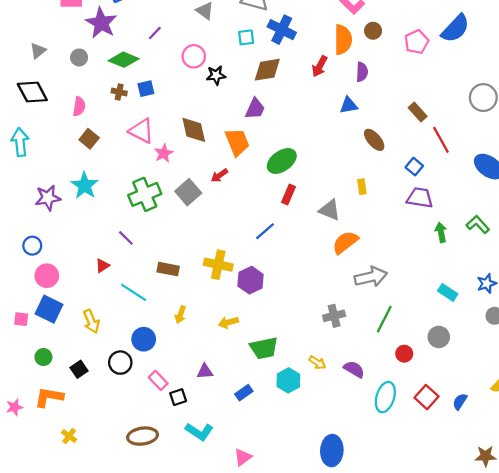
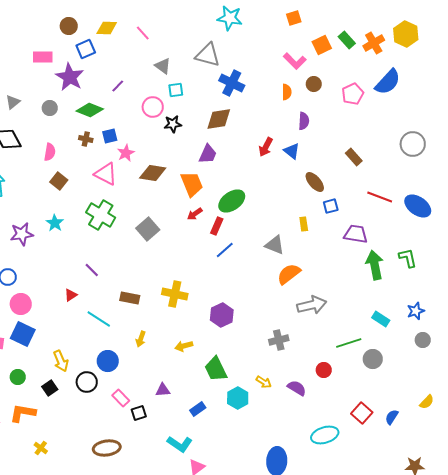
cyan square: (246, 37) -> (176, 90), moved
orange semicircle: (343, 40) -> (287, 92), size x0.6
red arrow: (320, 66) -> (266, 147), moved
blue triangle: (349, 105) -> (292, 151), turned 48
brown diamond: (194, 130) -> (153, 173), turned -68
red line: (441, 140) -> (380, 197), moved, turned -40
pink star: (164, 153) -> (126, 153), moved
blue square: (414, 167) -> (331, 206), moved, turned 35
red arrow: (219, 175) -> (195, 214), moved
cyan star: (85, 186) -> (55, 223), size x0.7
green cross: (145, 194) -> (101, 215), moved, turned -36
red rectangle: (288, 194) -> (217, 226), moved
green L-shape: (478, 224) -> (408, 258), turned 30
blue line: (265, 231) -> (225, 250), moved
green arrow: (441, 232) -> (375, 265), size x1.6
purple hexagon: (251, 280) -> (222, 315), moved
green line: (384, 319) -> (349, 343), moved, turned 45
yellow arrow: (91, 321) -> (61, 361), moved
green trapezoid: (264, 348) -> (216, 369), turned 76
red circle: (404, 354) -> (324, 370), moved
cyan ellipse: (385, 397) -> (325, 435), moved, turned 56
cyan L-shape: (199, 432) -> (180, 444), moved

